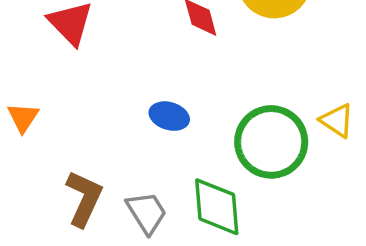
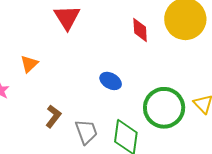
brown L-shape: (84, 199) -> (53, 116), size x0.7

